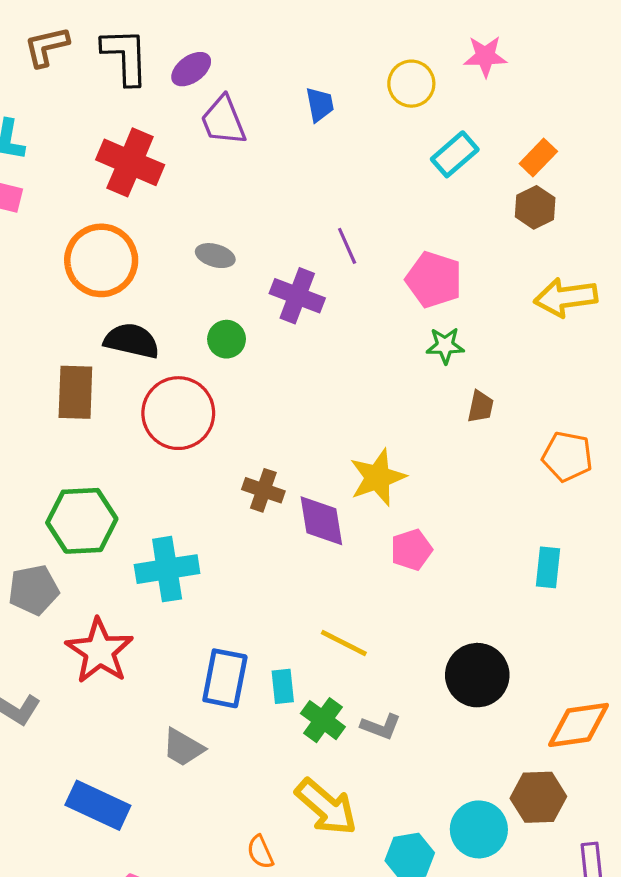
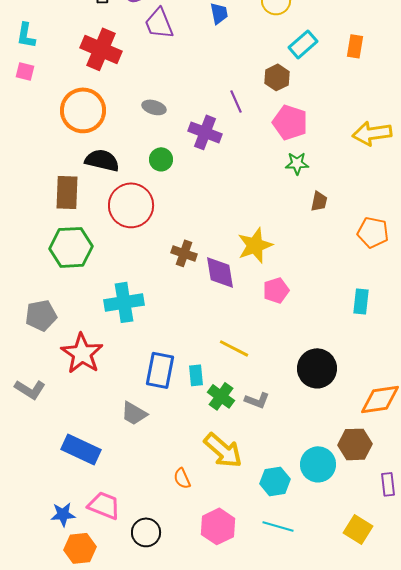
orange rectangle: (538, 158) -> (355, 46), turned -35
brown hexagon: (535, 207) -> (277, 77), moved
green hexagon: (82, 521) -> (71, 247), moved

